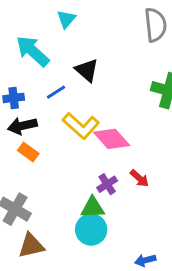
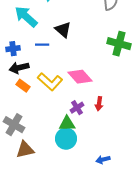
blue line: (56, 92) -> (42, 45), turned 32
yellow L-shape: (81, 126) -> (50, 82), moved
red arrow: (139, 178) -> (99, 104), turned 56

